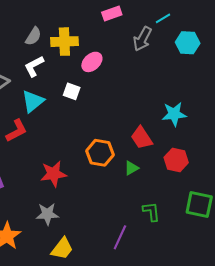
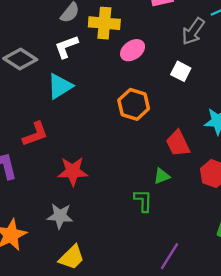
white square: (72, 91) -> (181, 71), moved
red L-shape: (16, 131) -> (35, 134), moved
orange hexagon: (100, 153) -> (134, 104), moved
green L-shape: (151, 212) -> (143, 201), moved
purple line: (120, 237) -> (169, 256), moved

